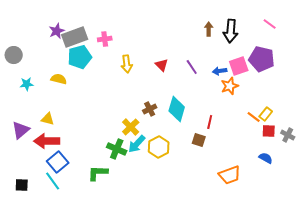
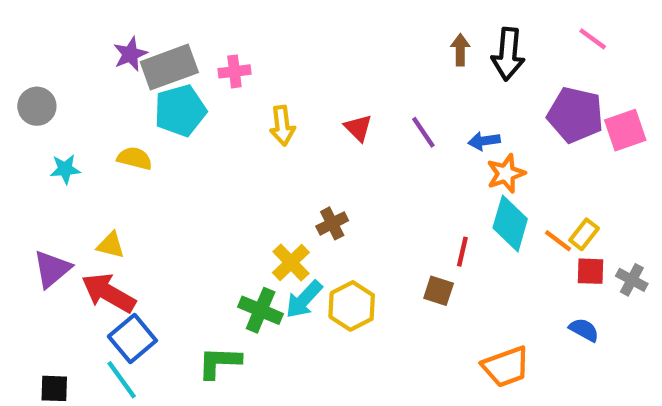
pink square: (239, 66) -> (625, 130), moved
cyan diamond: (177, 109) -> (510, 223), moved
red arrow: (47, 141) -> (109, 293), turned 30

